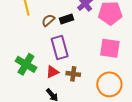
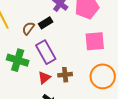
green cross: (26, 64) -> (18, 60), moved

